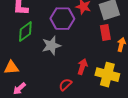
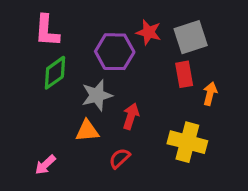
red arrow: (82, 67) -> (131, 116), moved
orange triangle: (11, 68) -> (87, 131), moved

